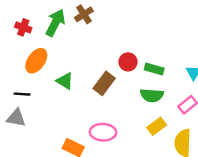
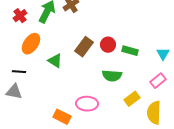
red cross: (23, 27) -> (20, 16), turned 32
brown rectangle: (104, 83) -> (84, 47), moved
green semicircle: (152, 95) -> (112, 76), moved

